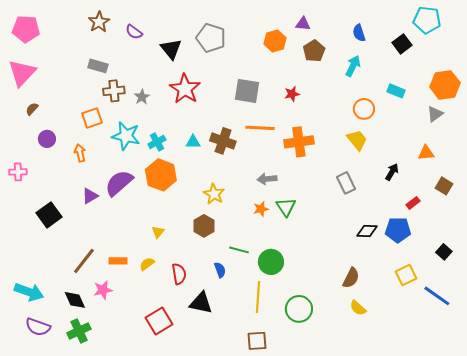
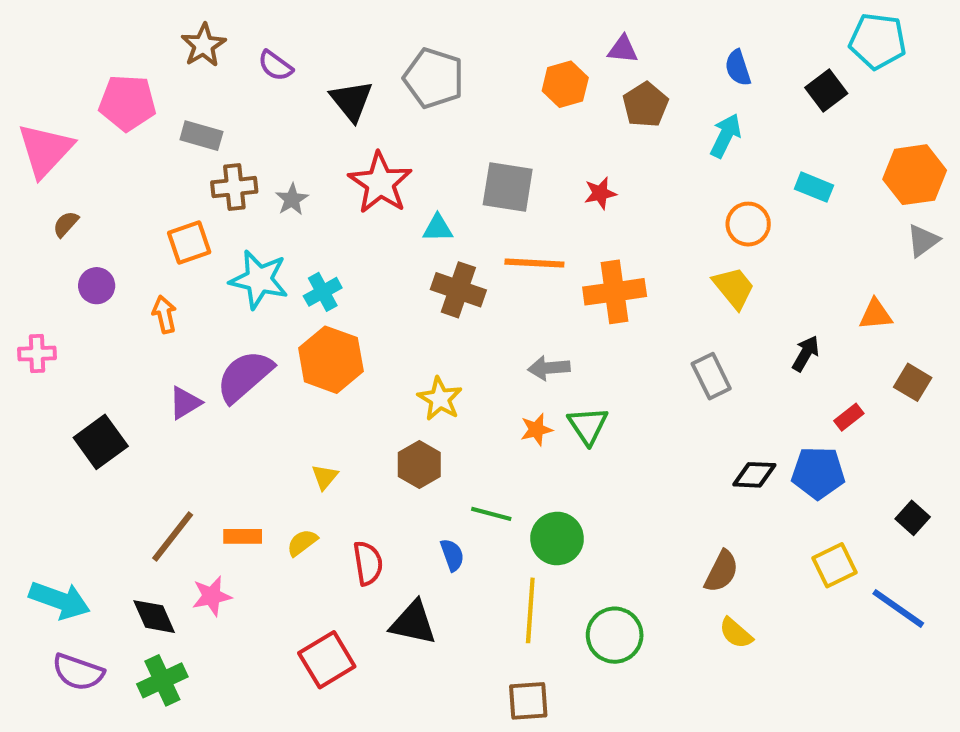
pink pentagon: (26, 29) -> (127, 103), moved
gray triangle: (435, 114) -> (923, 240), moved
cyan triangle: (193, 142) -> (438, 228), moved

